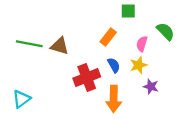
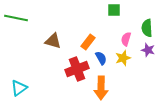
green semicircle: (165, 31) -> (147, 28), turned -138
orange rectangle: (108, 37) -> (88, 42), moved
green line: (29, 44) -> (16, 18), moved
purple star: (151, 87) -> (148, 50), moved

